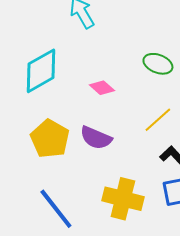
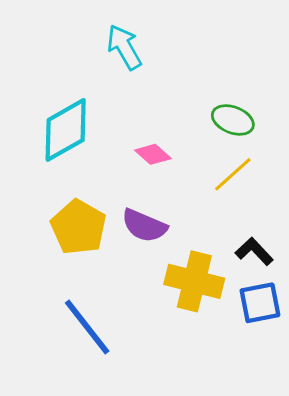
yellow line: (158, 120) -> (233, 174), moved
yellow cross: (123, 199) -> (194, 281), moved

